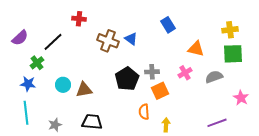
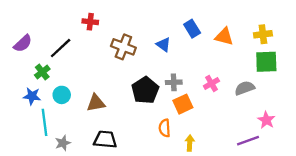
blue triangle: (131, 39) -> (163, 45), moved
orange triangle: (196, 49) -> (224, 37), moved
cyan circle: (63, 85) -> (62, 95), moved
pink star: (241, 98) -> (266, 120), moved
cyan line: (26, 113) -> (45, 122), moved

